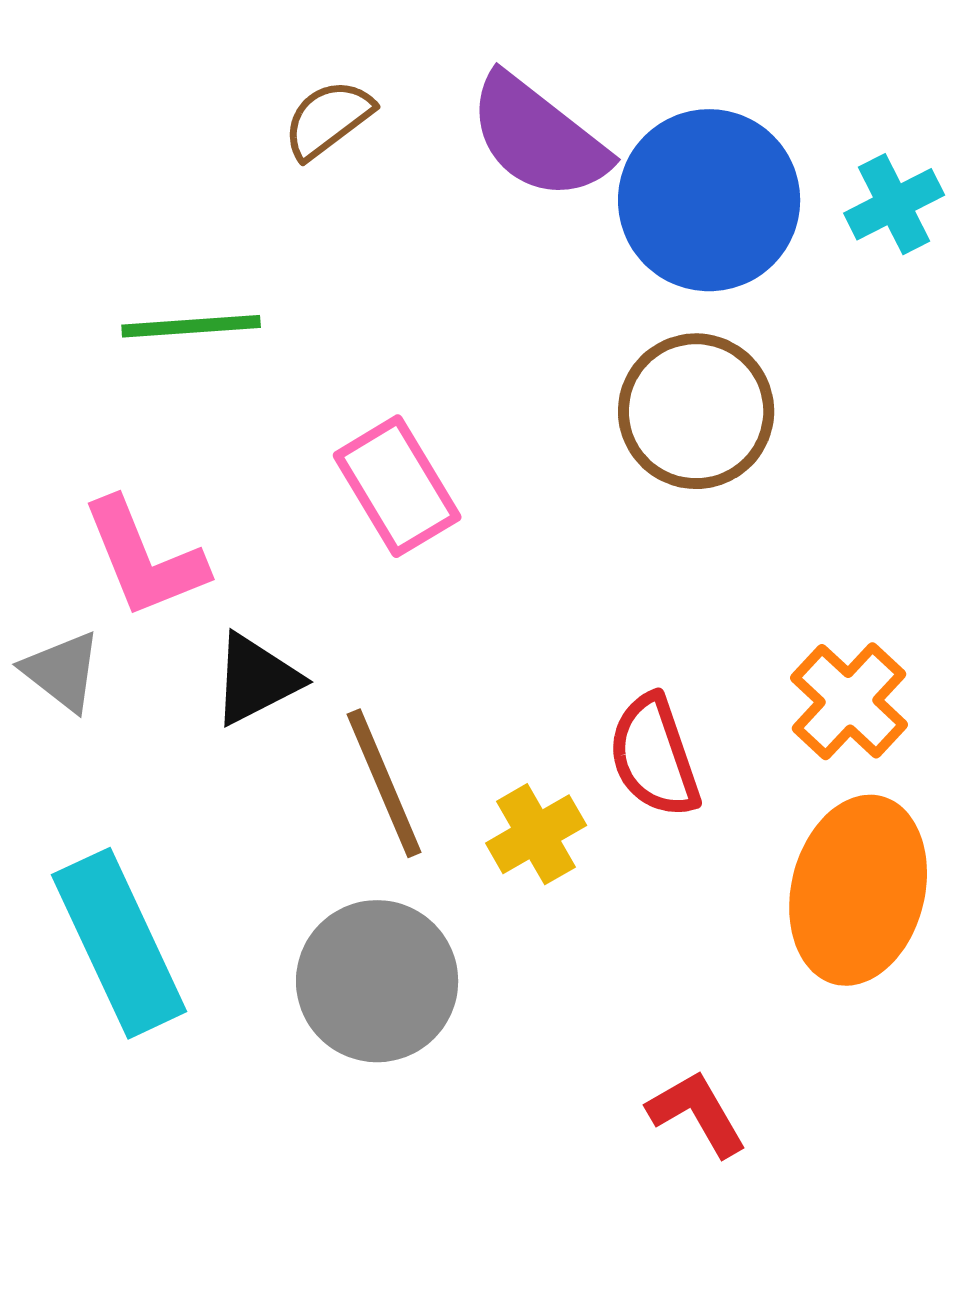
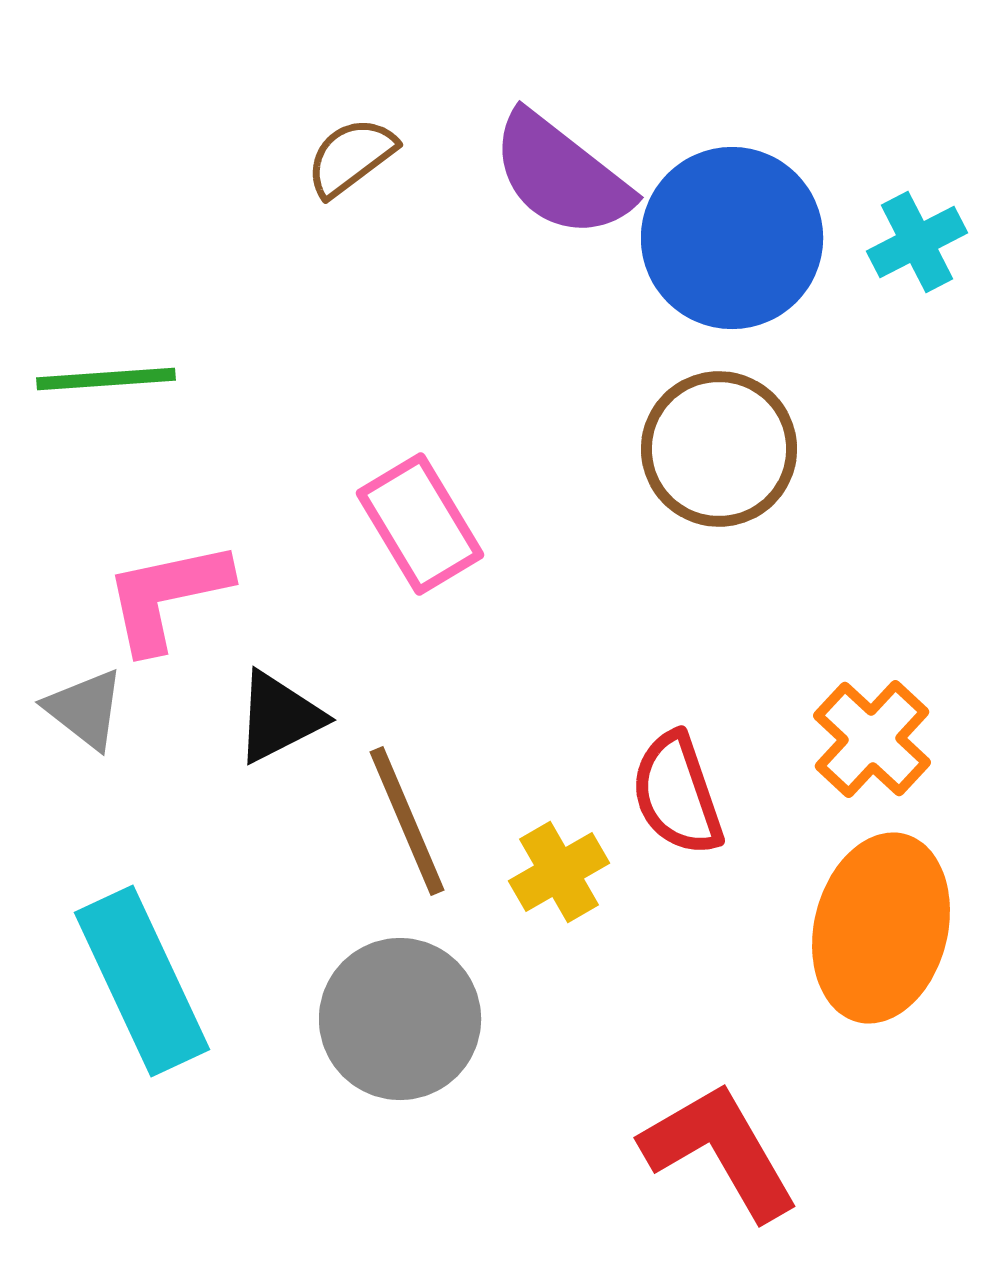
green line: (191, 326) -> (106, 379), moved
pink L-shape: (144, 558) -> (167, 596), turned 100
red L-shape: (697, 1113) -> (720, 1151), size x1.6

